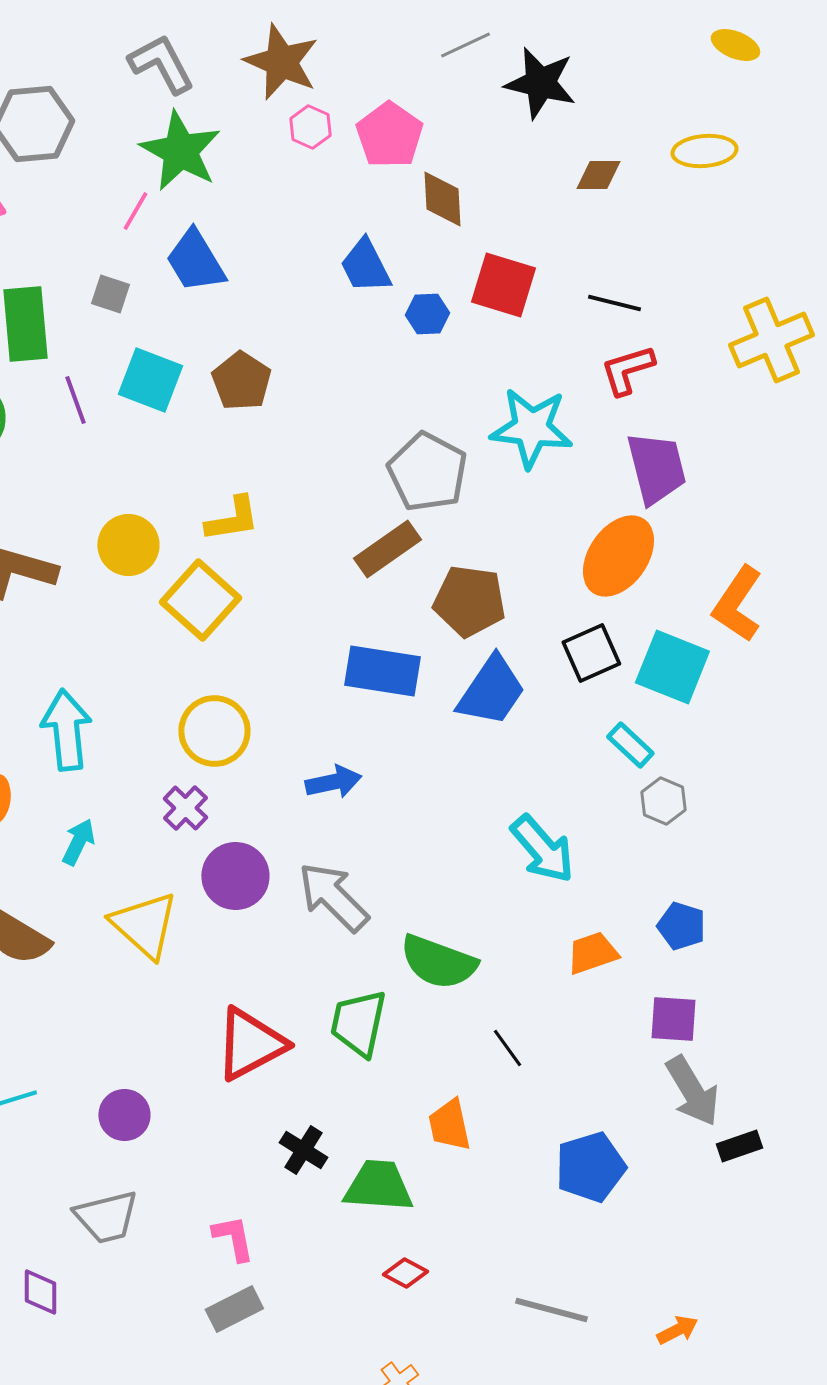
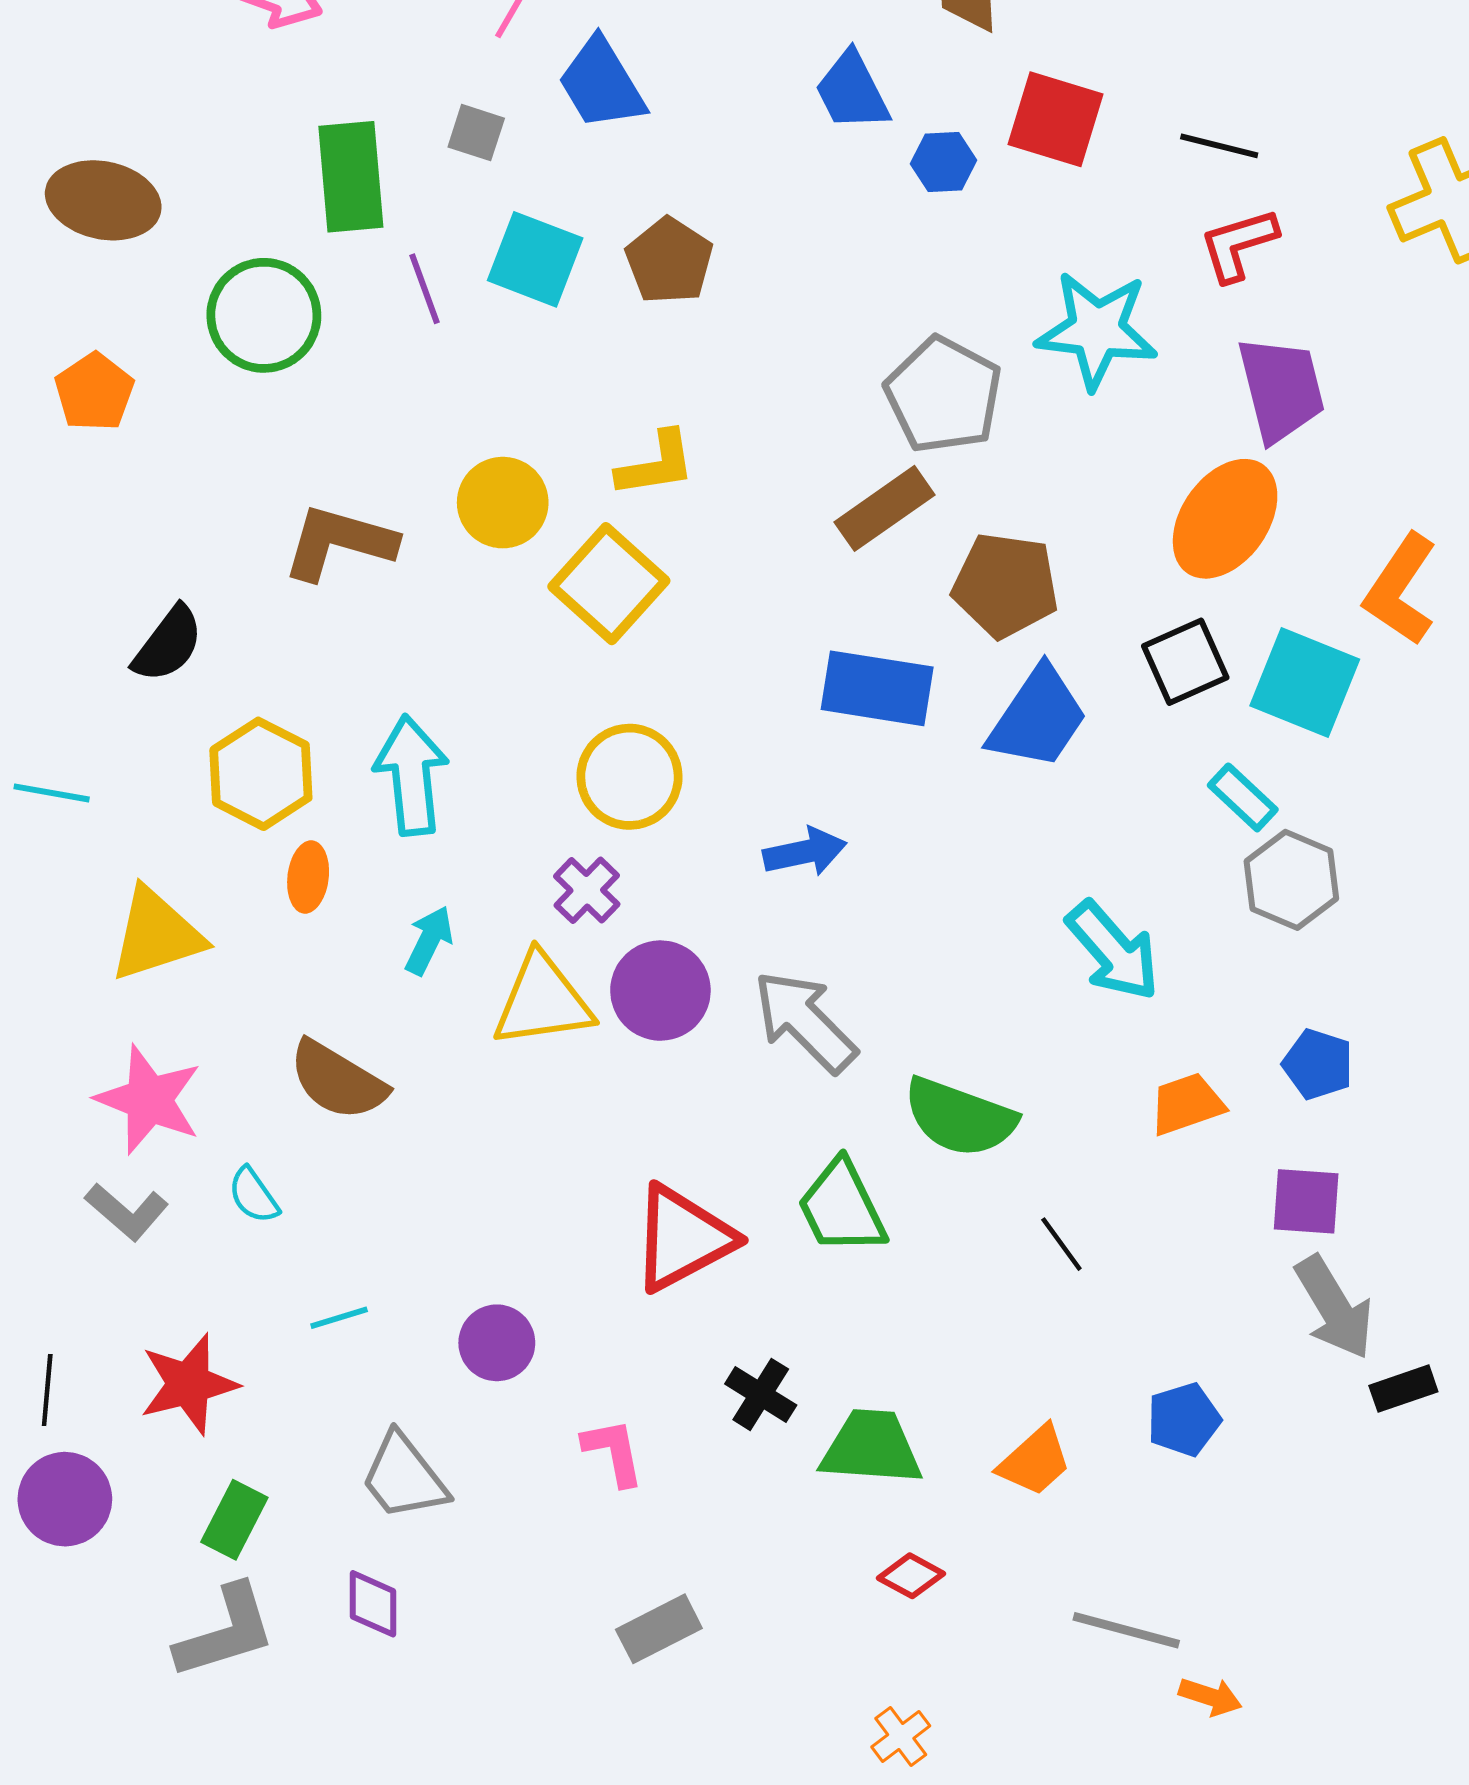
gray hexagon: (663, 801) -> (1291, 880), size x1.4
yellow triangle: (144, 925) -> (543, 1001), moved, turned -50
green trapezoid: (358, 1023) -> (842, 1207), turned -38
orange trapezoid: (449, 1125) -> (1035, 1461), moved, turned -120
blue pentagon: (590, 1167) -> (1184, 1420), size x0.7
gray trapezoid: (106, 1217) -> (404, 1477), moved, turned 66
pink L-shape: (233, 1238) -> (613, 1452), moved
orange arrow: (677, 1330) -> (1210, 1697), moved, turned 45

